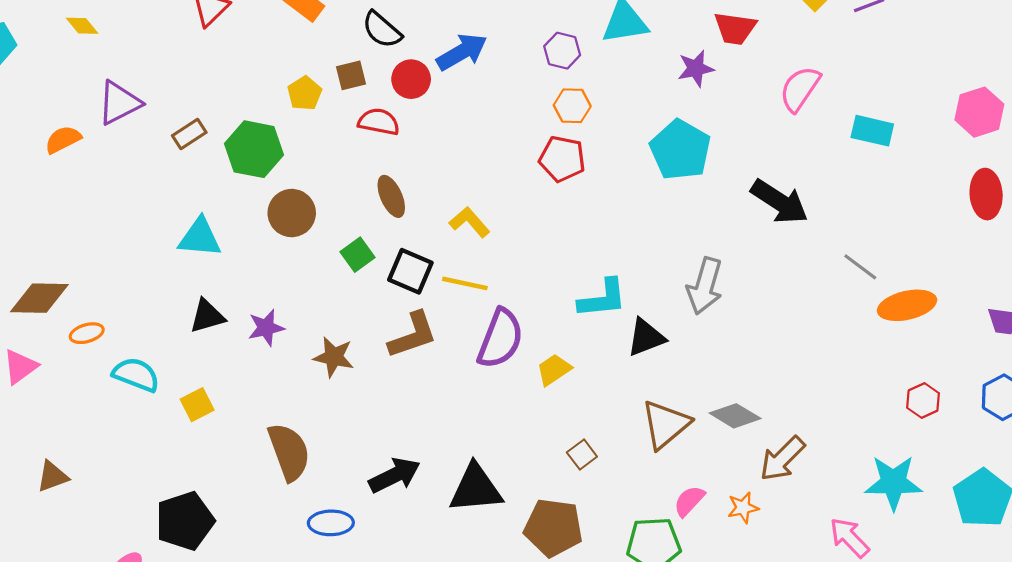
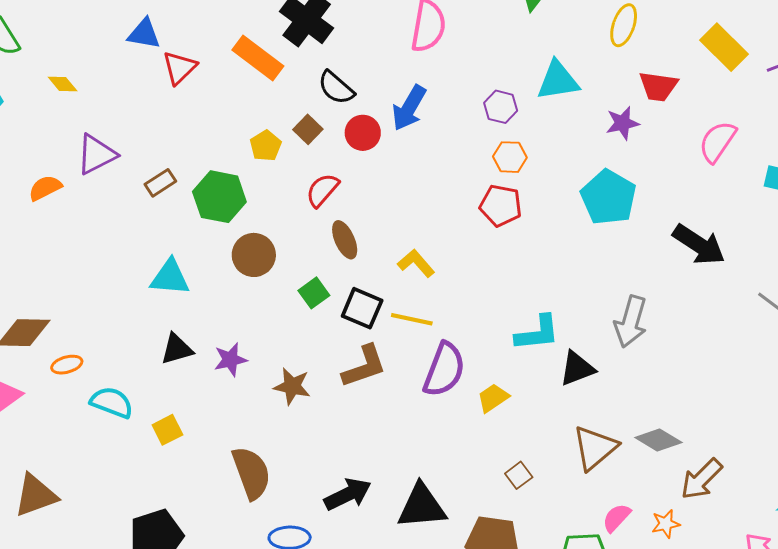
blue arrow: (462, 52) -> (409, 108), turned 150
brown square: (351, 75) -> (308, 129), turned -32
red semicircle: (379, 122) -> (322, 190), moved, turned -60
brown triangle: (52, 476) -> (35, 495), size x1.5

